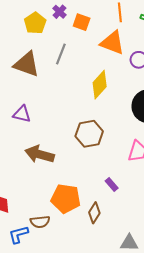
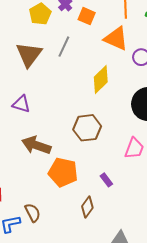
brown triangle: (26, 64) -> (29, 55), turned 44
orange pentagon: (66, 199) -> (63, 172), moved
brown semicircle: (40, 222) -> (33, 213), turned -114

